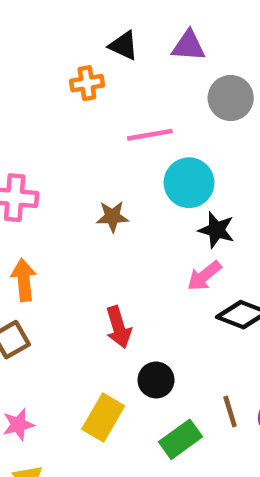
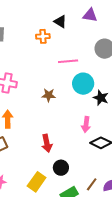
purple triangle: (189, 46) -> (90, 15), moved
black star: (216, 230) -> (101, 98), moved
pink arrow: (204, 276) -> (86, 124), turned -49
brown line: (230, 412) -> (92, 184), turned 48

